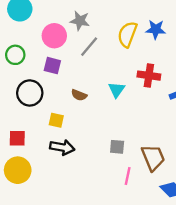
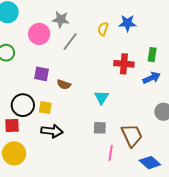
yellow semicircle: (127, 34) -> (103, 29), size x0.6
purple square: (52, 66) -> (42, 74), moved
cyan triangle: (116, 90) -> (101, 97), moved
black circle: (30, 93) -> (23, 105), moved

